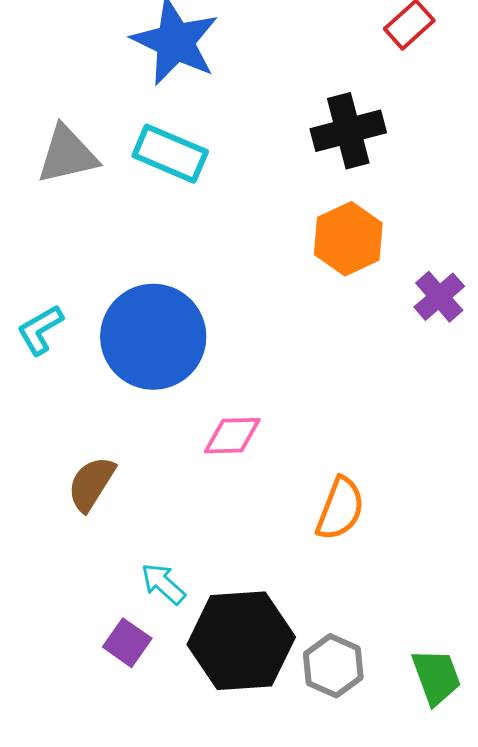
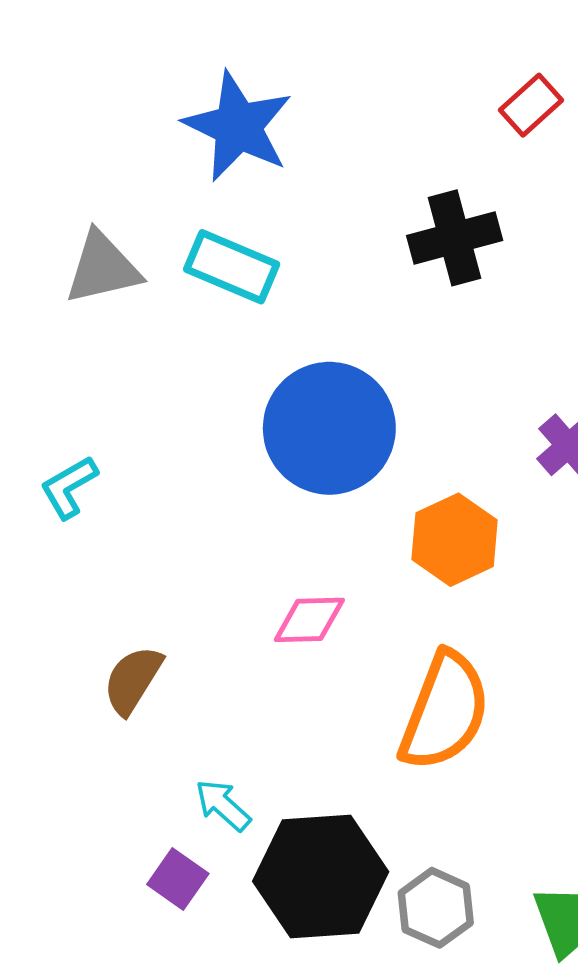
orange hexagon: (348, 239) -> (455, 540), moved
blue circle: (153, 337) -> (329, 428), moved
orange semicircle: (340, 509) -> (445, 711), size x1.5

